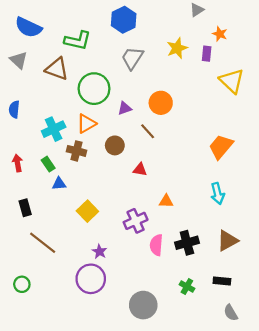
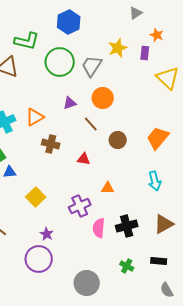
gray trapezoid: (132, 58) -> (92, 66), moved
green circle: (94, 89) -> (60, 62), moved
brown circle: (115, 145) -> (118, 140), moved
brown cross: (77, 151) -> (51, 144), moved

